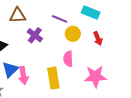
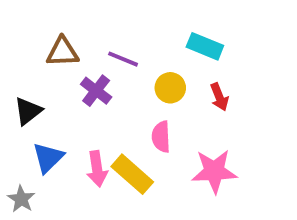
purple line: (60, 19) -> (123, 59), moved
pink arrow: (23, 75) -> (97, 169), moved
yellow rectangle: (53, 78) -> (132, 174), turned -40

